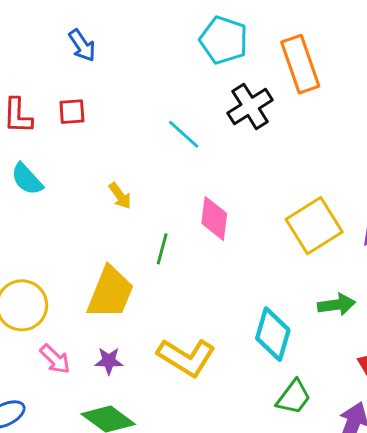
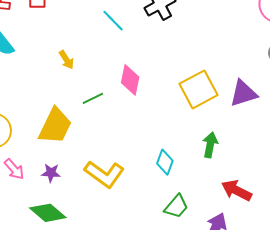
green line: (162, 249) -> (93, 98), turned 45
green arrow: (336, 305) -> (210, 145), turned -75
cyan diamond: (273, 334) -> (165, 162), size x0.7

